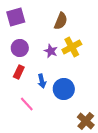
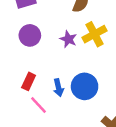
red rectangle: (19, 72) -> (29, 81), moved
blue arrow: (42, 81) -> (58, 88), moved

